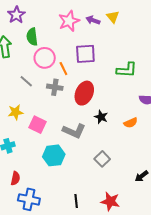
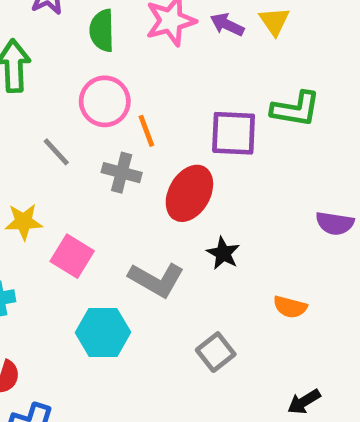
green semicircle: (32, 37) -> (102, 31), moved
purple square: (85, 54) -> (234, 133), moved
green L-shape: (127, 70) -> (296, 109), moved
orange semicircle: (131, 123) -> (290, 307), moved, turned 32

